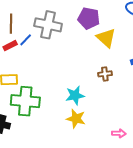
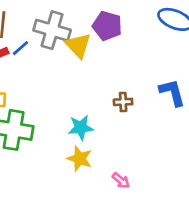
yellow triangle: (106, 38) -> (78, 45), moved
pink arrow: (119, 133) -> (121, 180), moved, turned 32

